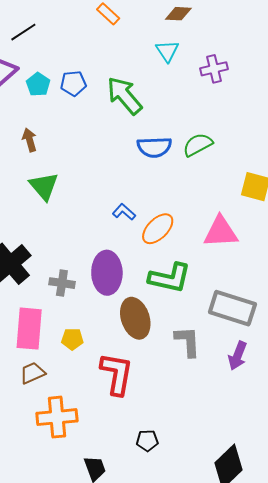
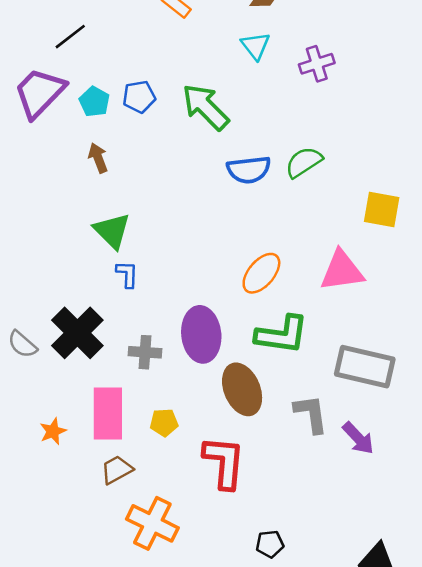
brown arrow: (30, 140) -> (98, 158), moved
blue L-shape: (124, 212) -> (127, 274), moved, turned 55
purple arrow: (238, 356) -> (358, 438), moved, turned -60
orange cross: (57, 417) -> (152, 523), turned 36

